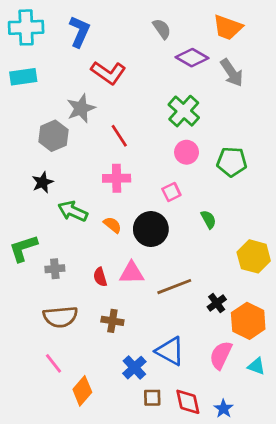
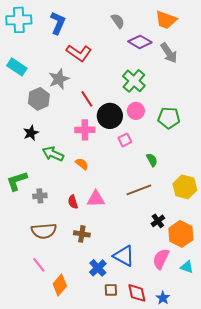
cyan rectangle: (23, 77) -> (17, 67), moved, turned 42
black circle: (151, 229) -> (110, 116), moved
brown line: (174, 287) -> (139, 190), moved

